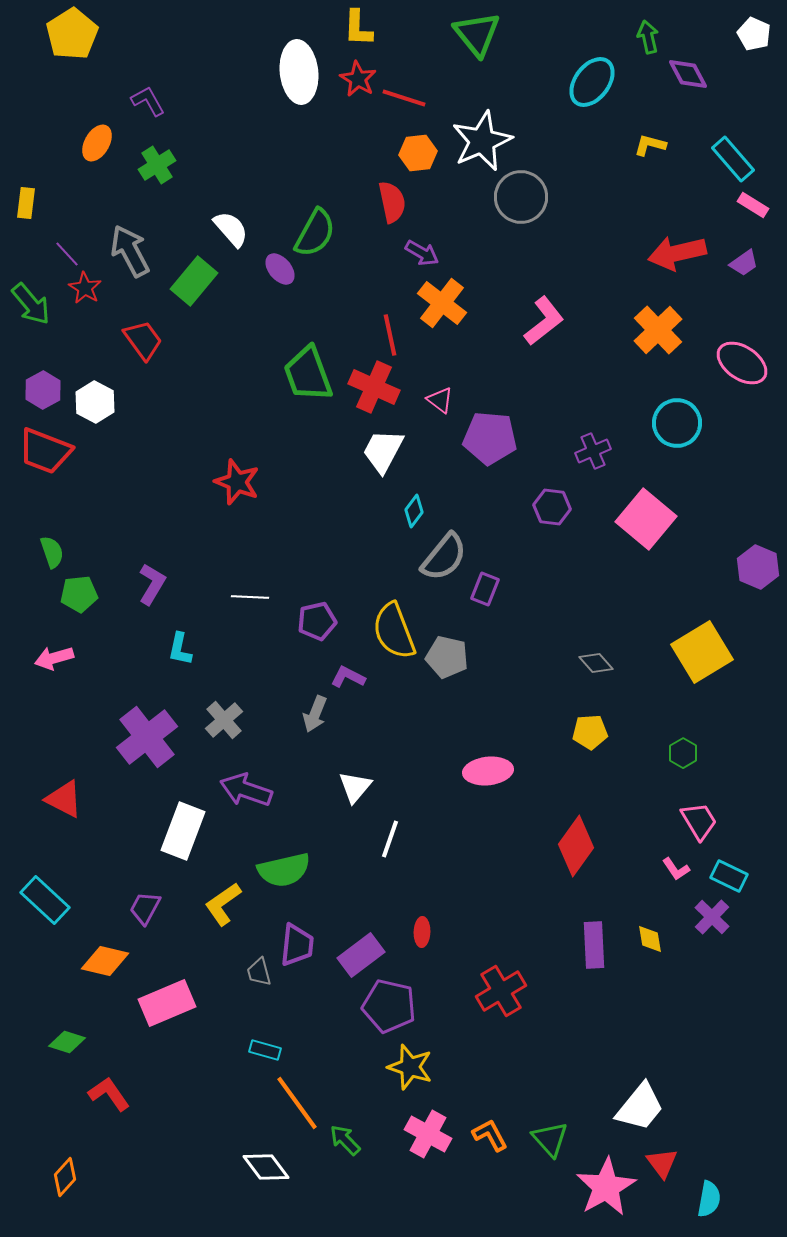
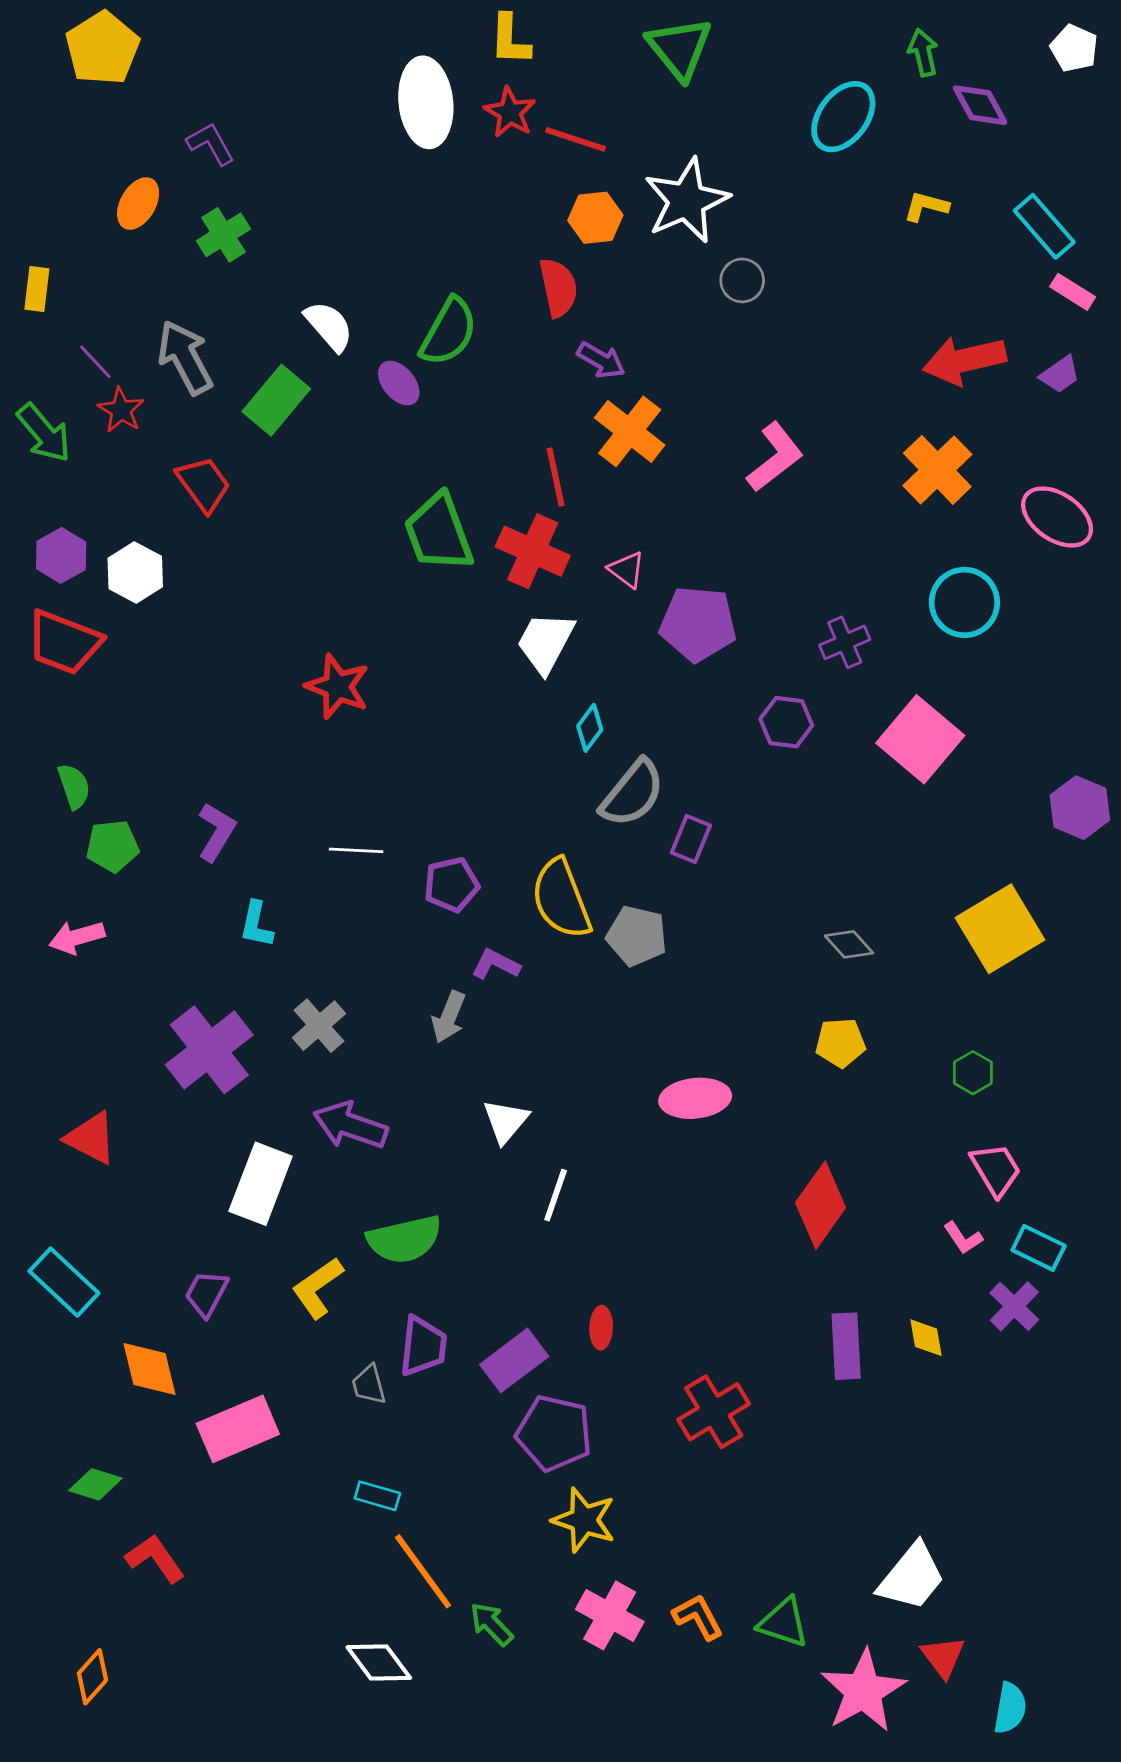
gray circle: (521, 197) -> (742, 280), size x0.6
orange diamond: (105, 961) -> (149, 1369), turned 63
green triangle: (550, 1139) -> (783, 1623), turned -30

